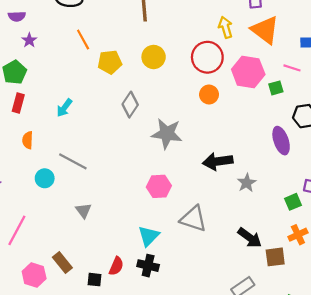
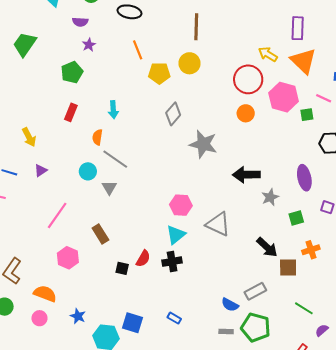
yellow arrow: (226, 27) -> (268, 54), turned -48
yellow circle: (154, 57) -> (189, 63), moved
red rectangle: (18, 103) -> (71, 112), moved
cyan arrow: (64, 108) -> (113, 110), turned -48
orange semicircle: (28, 140) -> (97, 137), moved
purple ellipse: (281, 141) -> (304, 178), moved
pink hexagon: (159, 186) -> (181, 205), moved
green square: (293, 202) -> (296, 218), moved
gray triangle: (84, 211) -> (109, 188), moved
brown rectangle: (62, 263) -> (100, 234), moved
black cross: (148, 266) -> (172, 262), turned -30

